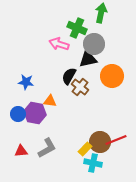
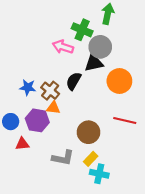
brown cross: (80, 87) -> (50, 91), moved
blue circle: (18, 114) -> (11, 122), moved
red line: (116, 140) -> (125, 120), moved, turned 35
brown circle: (100, 142) -> (89, 132), moved
gray L-shape: (47, 148) -> (63, 158), moved, turned 40
red triangle: (21, 151) -> (22, 144), moved

